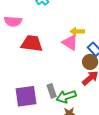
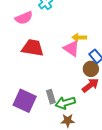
pink semicircle: (13, 21) -> (24, 18), moved, turned -30
purple square: (26, 96) -> (25, 101), turned 30

